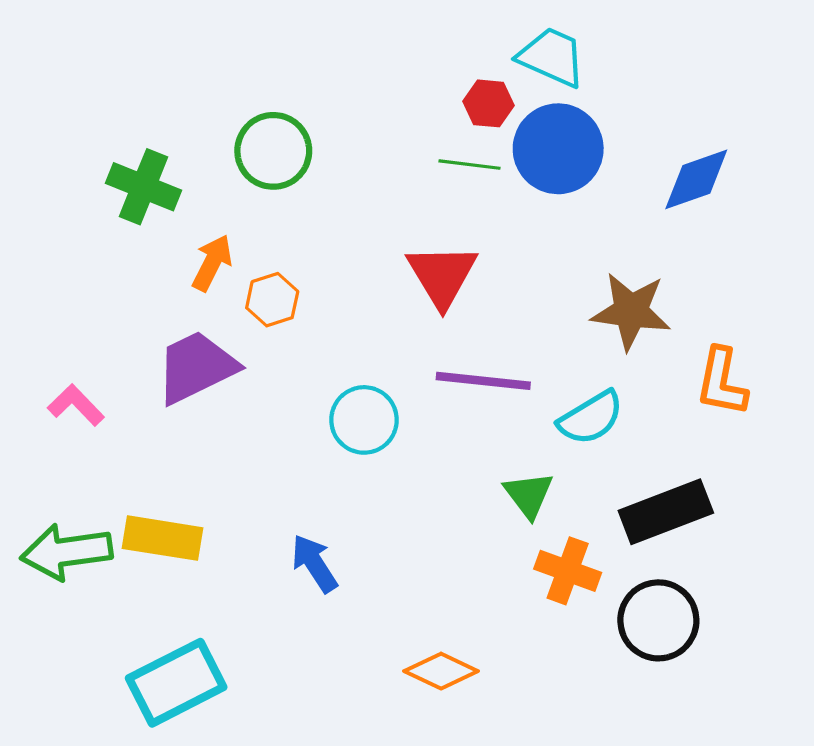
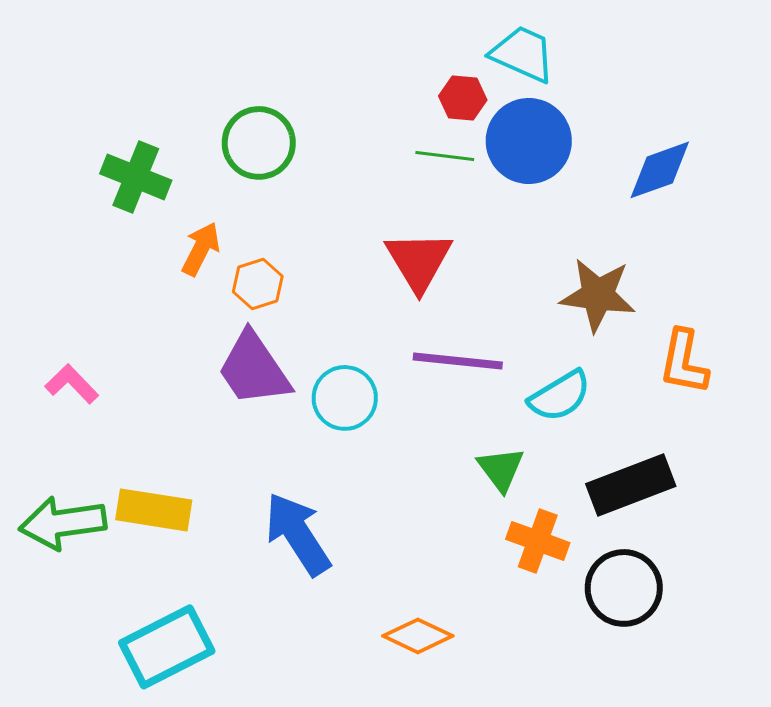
purple trapezoid: (196, 367) -> (254, 369), moved, turned -98
blue arrow: (314, 563) -> (298, 534), size x1.5

